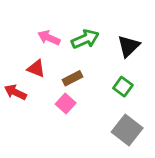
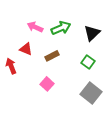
red arrow: (15, 92) -> (11, 66), turned 42
pink square: (66, 103) -> (47, 84), moved

